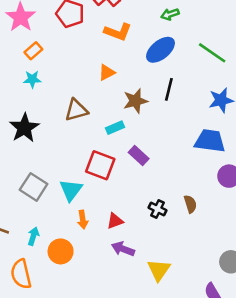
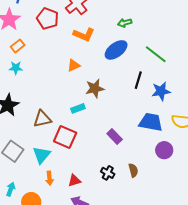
black line: (169, 89) -> (138, 80), moved
brown triangle: (76, 110) -> (42, 119), moved
purple rectangle: (139, 156) -> (115, 136), moved

